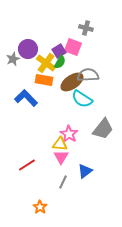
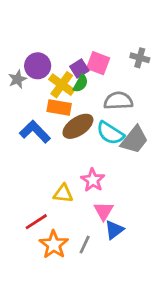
gray cross: (86, 28) -> (140, 58), moved
brown ellipse: (72, 82) -> (78, 126), moved
gray trapezoid: (103, 129) -> (134, 140), moved
yellow triangle: (60, 144) -> (63, 193), moved
pink triangle: (61, 157) -> (103, 211), moved
orange star: (40, 207) -> (54, 245), moved, size x1.5

